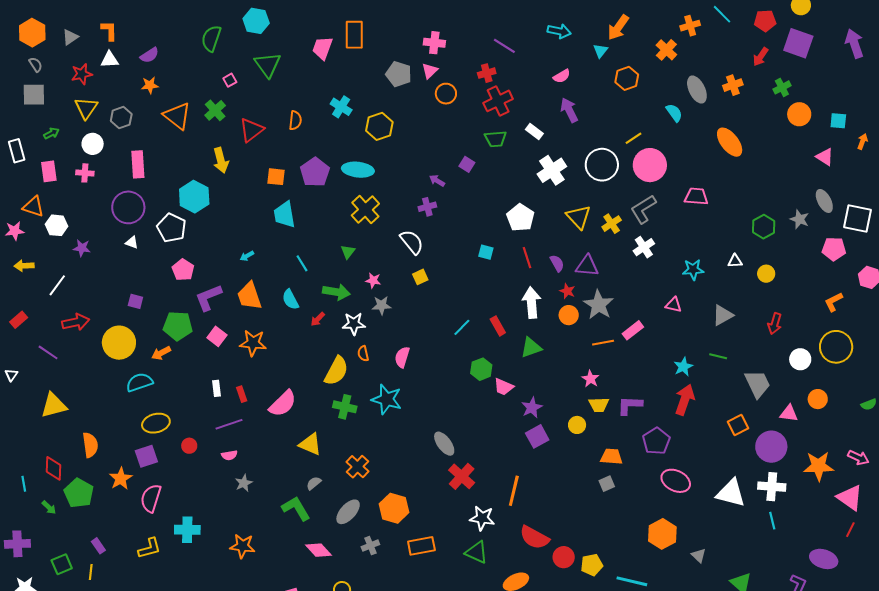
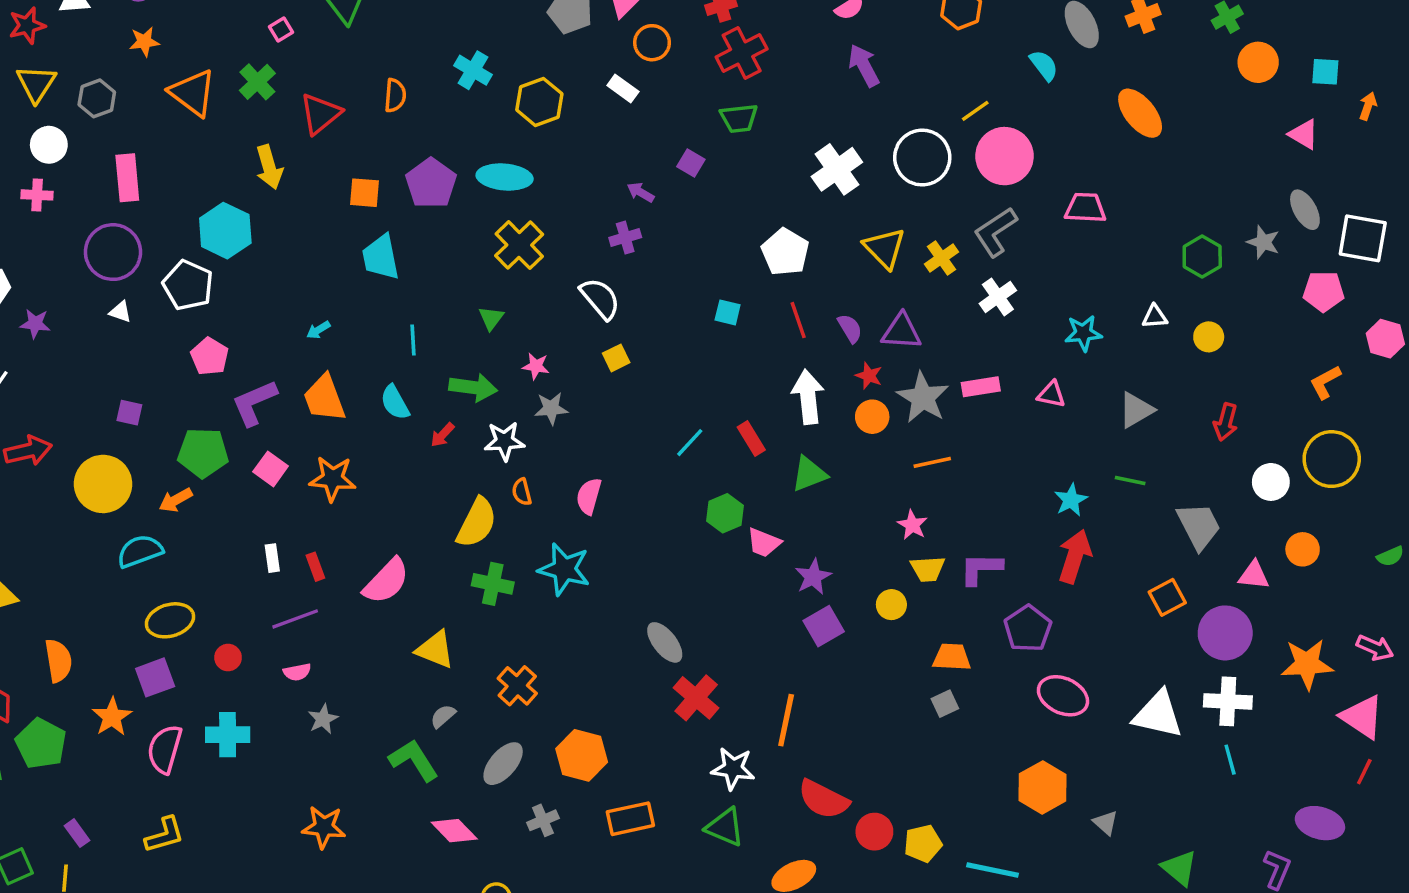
white rectangle: (534, 131) -> (623, 88), moved
cyan line: (302, 263) -> (413, 340), turned 30
pink rectangle: (633, 330) -> (981, 387), moved, turned 30
cyan cross: (187, 530) -> (228, 735), moved

